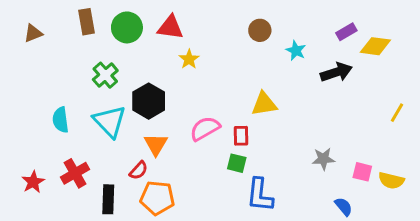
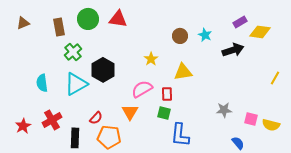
brown rectangle: (87, 22) -> (59, 27), moved
brown circle: (260, 30) -> (180, 36), moved
yellow star: (189, 59) -> (151, 59), moved
cyan triangle: (110, 121) -> (76, 84), turned 45
orange triangle: (156, 144) -> (130, 112), moved

